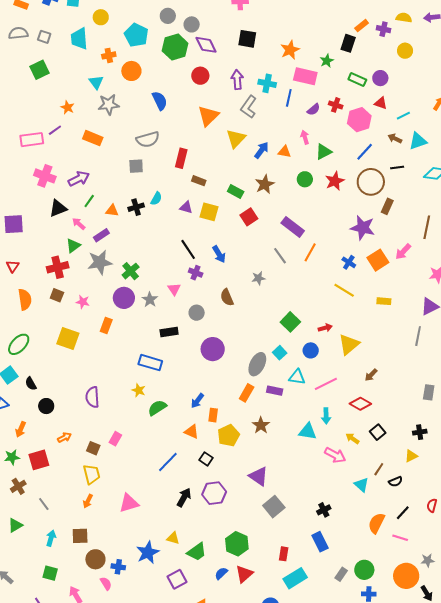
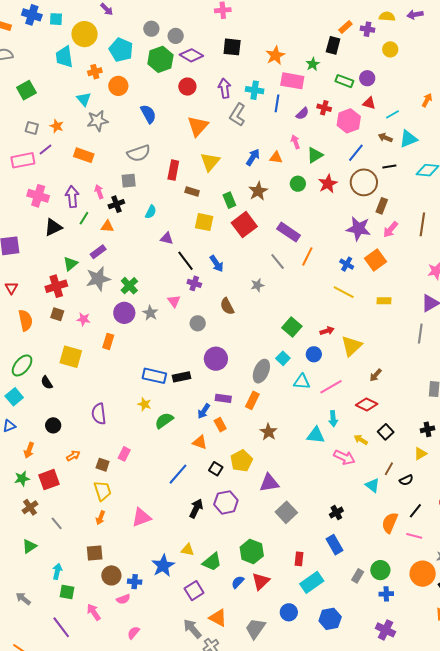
yellow circle: (101, 17) -> (85, 34), size x1.6
gray square: (44, 37) -> (32, 128), moved
purple diamond: (206, 45) -> (191, 55), turned -30
yellow triangle: (236, 139) -> (210, 162), moved
purple arrow: (79, 179) -> (72, 197), turned -65
green rectangle: (236, 192) -> (229, 200), turned 42
black cross: (136, 207) -> (116, 204), moved
purple triangle: (186, 207) -> (167, 238), moved
red square: (249, 217) -> (244, 225), size x1.4
pink arrow: (79, 224) -> (99, 192), moved, turned 32
pink arrow: (403, 252) -> (391, 230), moved
black rectangle: (169, 332) -> (182, 377), moved
black semicircle: (31, 384) -> (47, 383), moved
purple rectangle: (275, 391) -> (223, 398), moved
orange rectangle: (213, 415) -> (220, 425), turned -32
yellow pentagon: (229, 435) -> (242, 461), moved
purple triangle: (259, 476) -> (269, 483), turned -40
cyan arrow: (51, 538) -> (57, 571), moved
pink semicircle: (106, 584) -> (123, 599), turned 104

